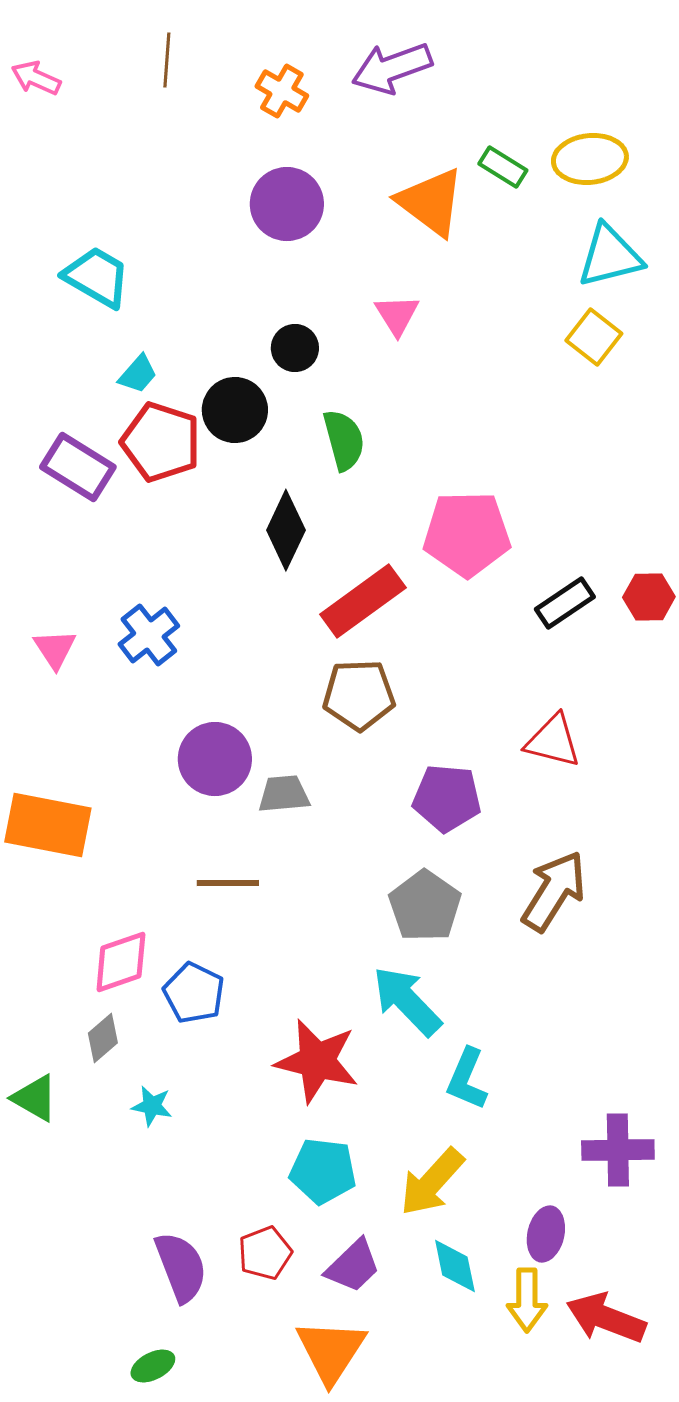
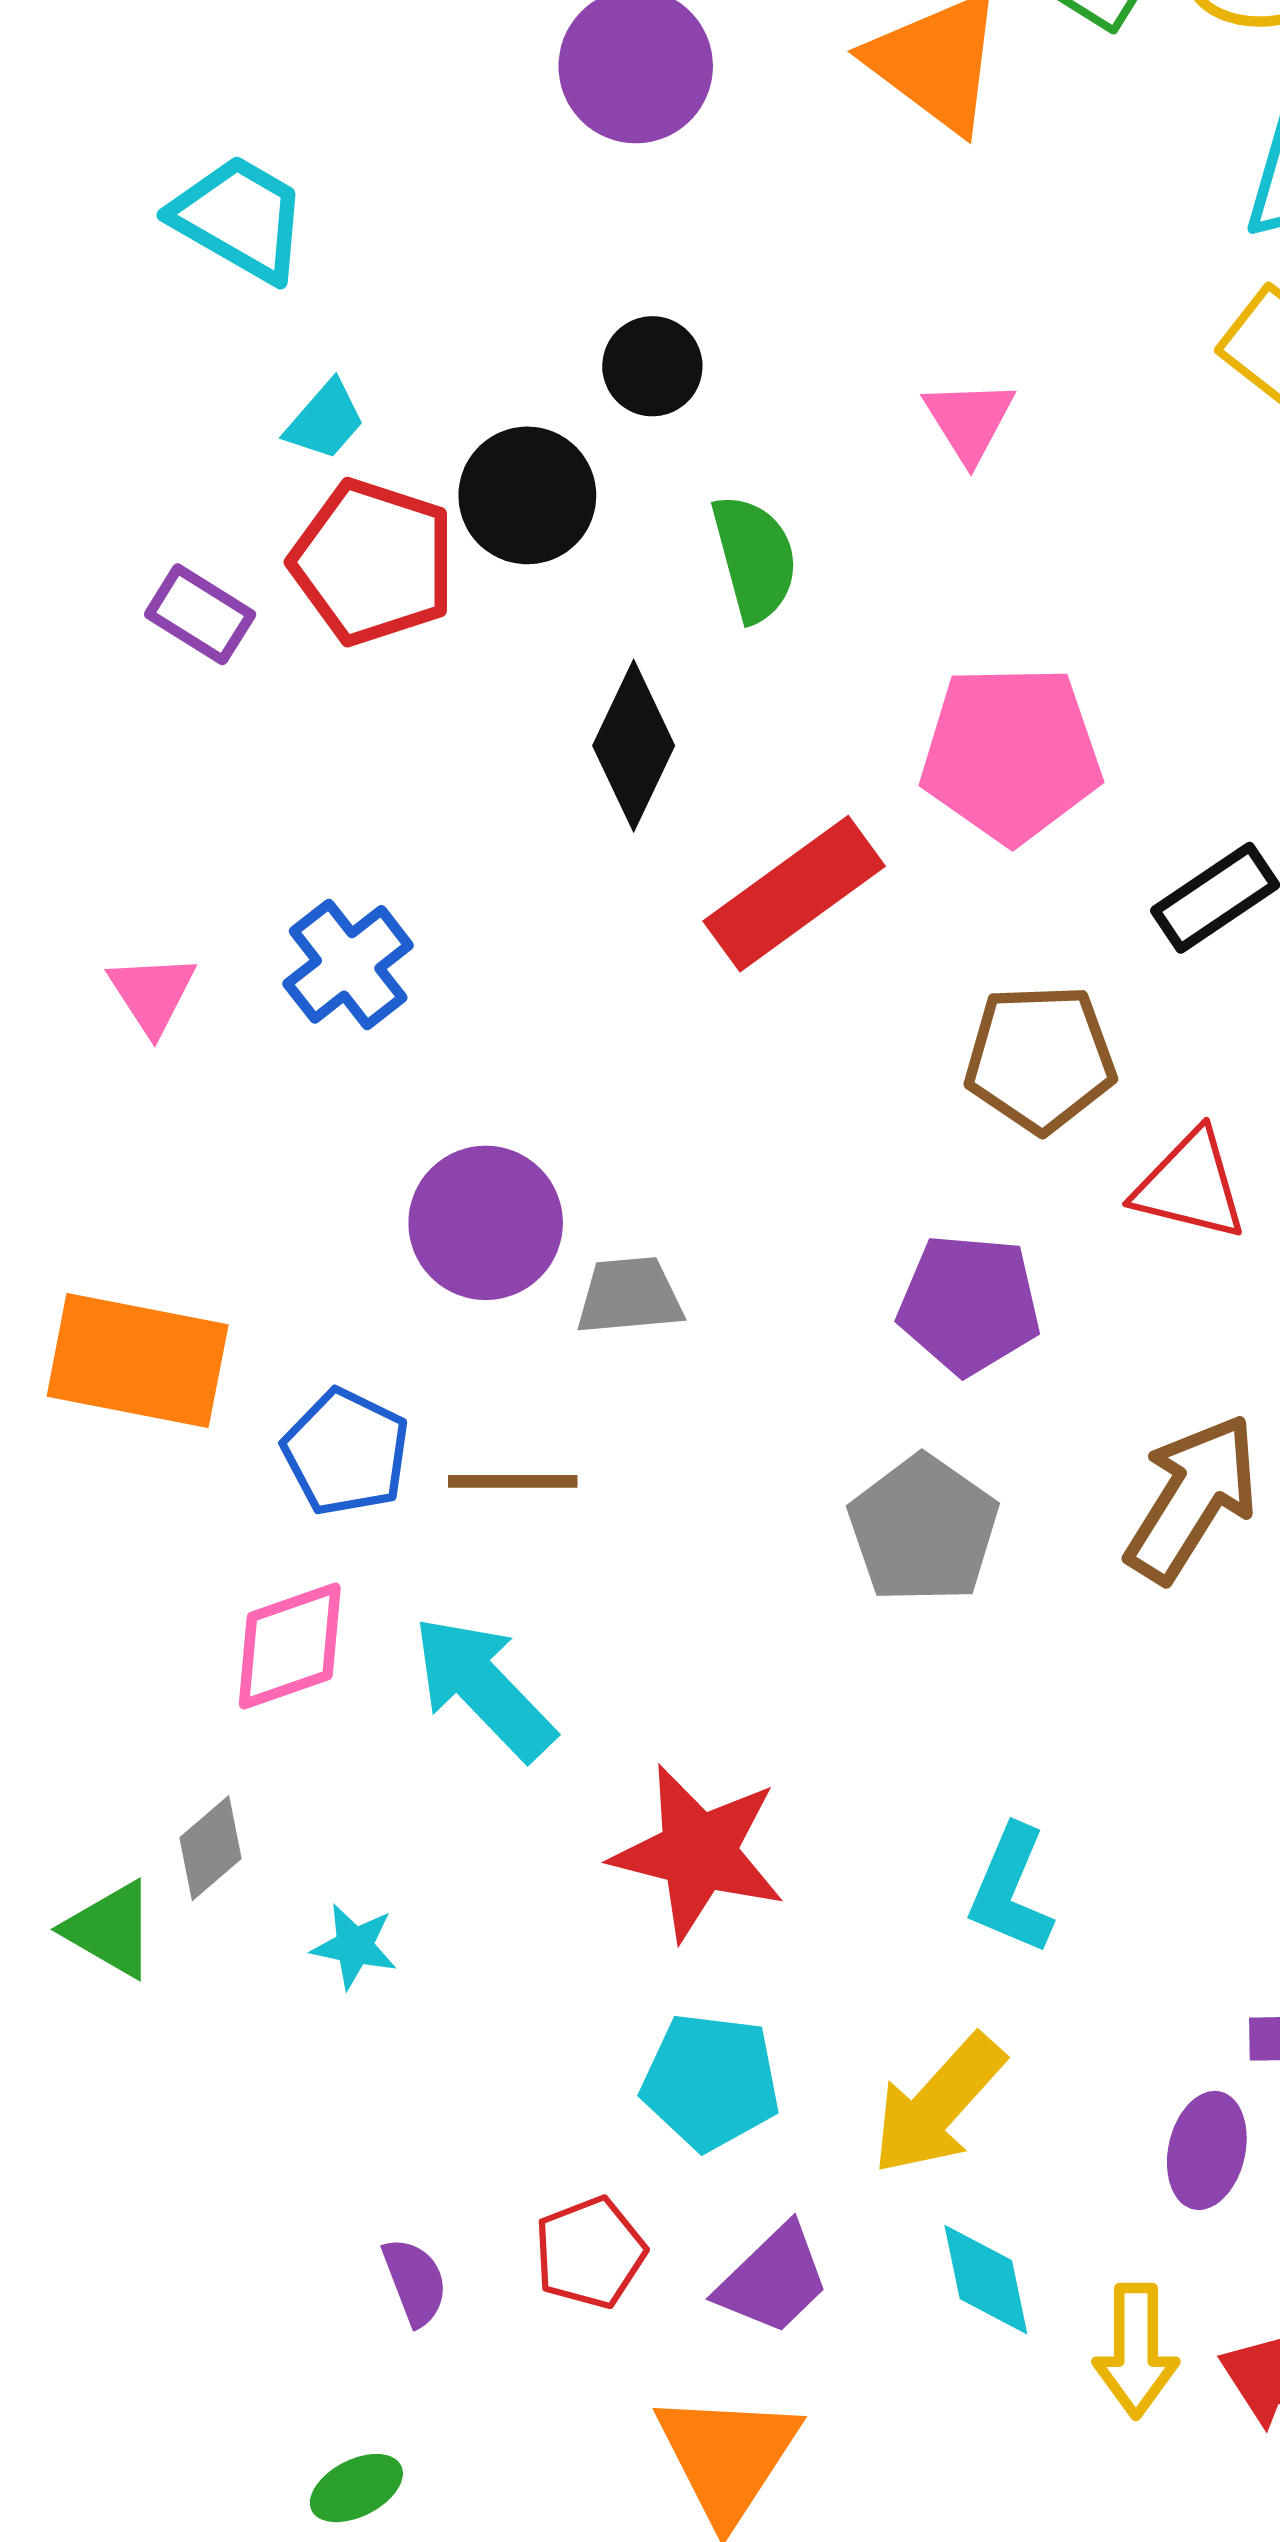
pink triangle: (397, 315) -> (969, 420), moved
purple rectangle: (78, 467) -> (200, 614), size x0.7
brown pentagon: (359, 695) -> (1040, 1058), moved
blue pentagon: (194, 993) -> (346, 1452), moved
cyan arrow: (407, 1001) -> (484, 1688), moved
gray diamond: (103, 1038) -> (211, 1848), moved
purple ellipse: (546, 1234) -> (1207, 2150), moved
purple semicircle: (181, 1267) -> (415, 2282), size x0.6

